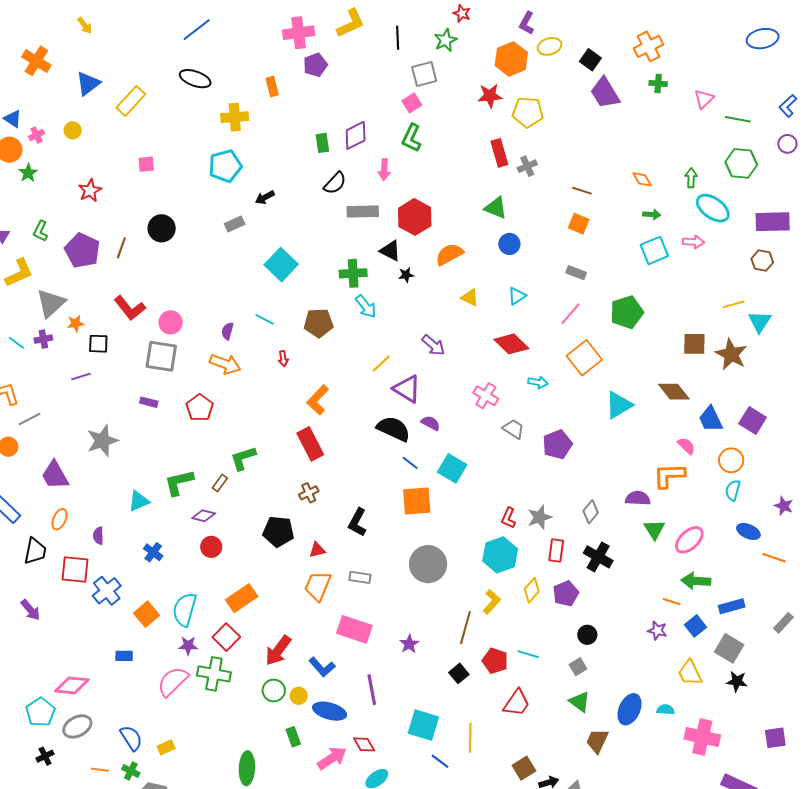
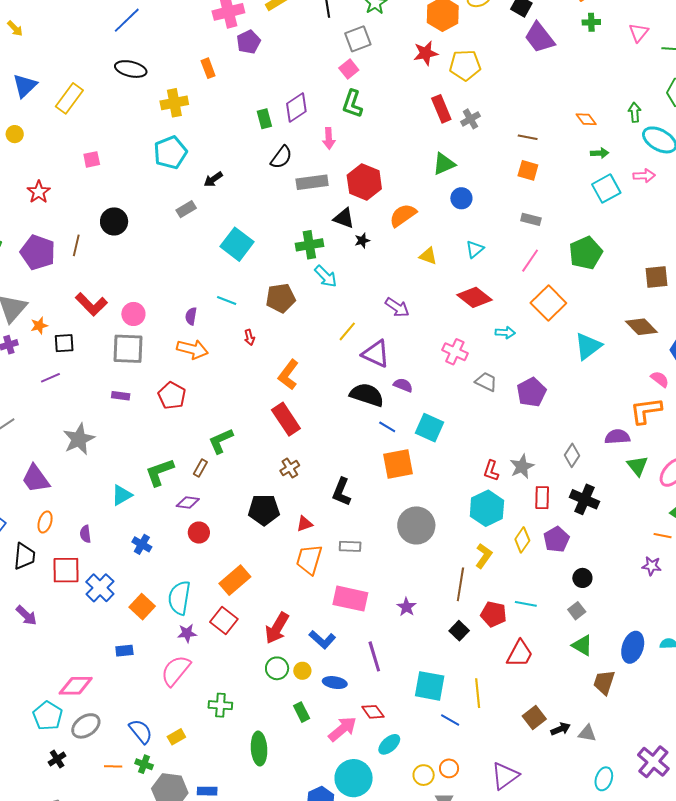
green triangle: (496, 208) -> (444, 164), turned -40
green cross: (214, 674) -> (220, 705), moved, size x0.7
blue ellipse: (330, 711) -> (335, 683), size x0.7

